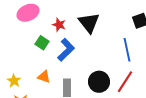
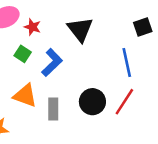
red star: (59, 25) -> (32, 27), moved
orange triangle: (44, 77) -> (25, 96), size x1.5

